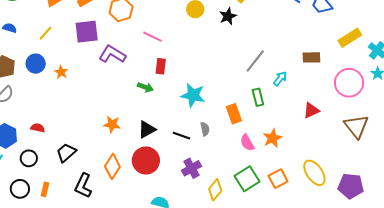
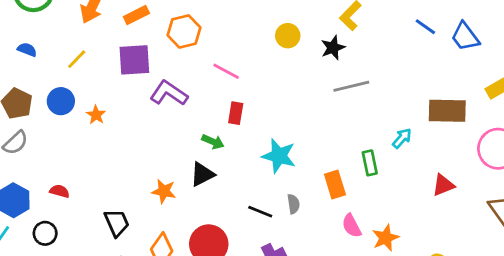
brown rectangle: (311, 57) -> (447, 111), size x1.5
gray line: (255, 61) -> (351, 86), moved, turned 35
black triangle: (147, 129) -> (202, 174), moved
orange star: (272, 138) -> (386, 238), moved
black trapezoid: (66, 153) -> (117, 223), moved, turned 105

